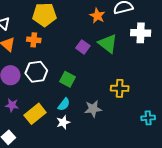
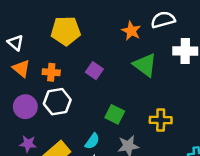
orange cross: (34, 40) -> (51, 72), moved
purple square: (83, 47) -> (94, 71), moved
green square: (67, 79) -> (115, 114), moved

